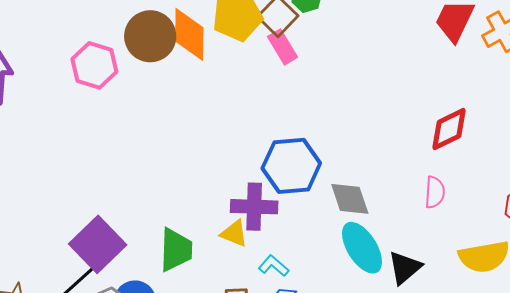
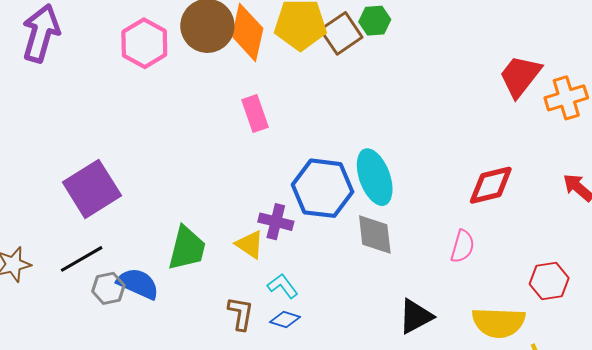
pink rectangle: (283, 47) -> (255, 113), moved
purple cross: (254, 207) -> (276, 222), size x0.7
purple square: (98, 244) -> (92, 189), moved
cyan ellipse: (362, 248) -> (375, 177), moved

